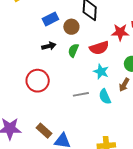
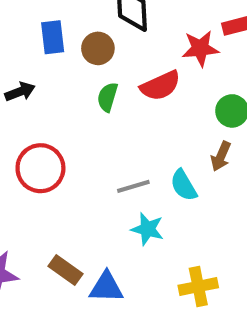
blue rectangle: (50, 19) -> (53, 37), turned -63
black arrow: (49, 46) -> (20, 92), moved
cyan star: (101, 72) -> (147, 229), moved

